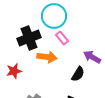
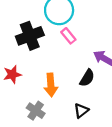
orange arrow: (47, 57) -> (51, 85), moved, turned 78

